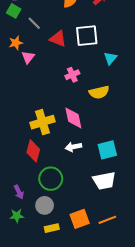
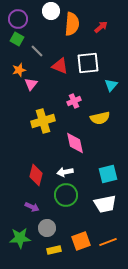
yellow cross: (42, 122) -> (43, 121), moved
white arrow: (73, 147) -> (65, 172), moved
green circle: (51, 179) -> (66, 195), moved
purple arrow: (19, 192) -> (32, 207), moved, turned -40
green star: (17, 216) -> (20, 238), size x1.5

